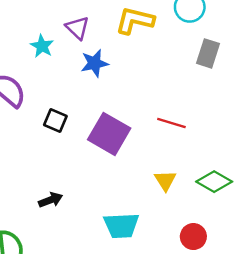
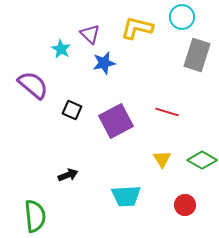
gray rectangle: (208, 53) -> (197, 55), size x1.4
purple square: (109, 134) -> (116, 121), turned 32

